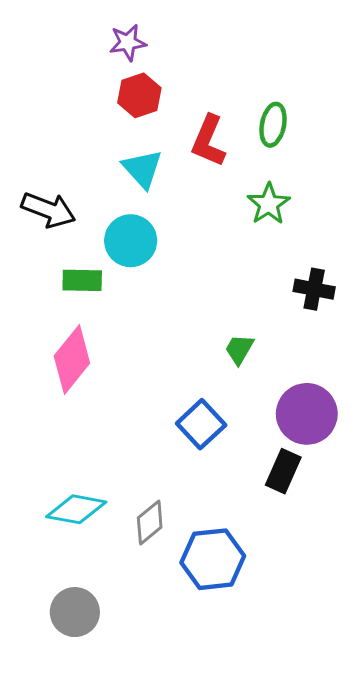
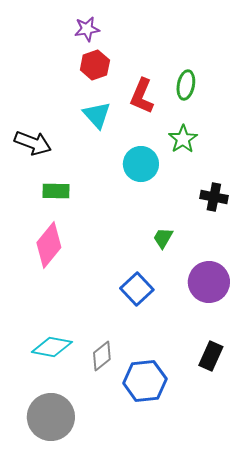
cyan circle: (131, 241) -> (141, 164), moved
black rectangle: (283, 471) -> (211, 356), moved
gray circle: (75, 612) -> (51, 417), size x1.4

